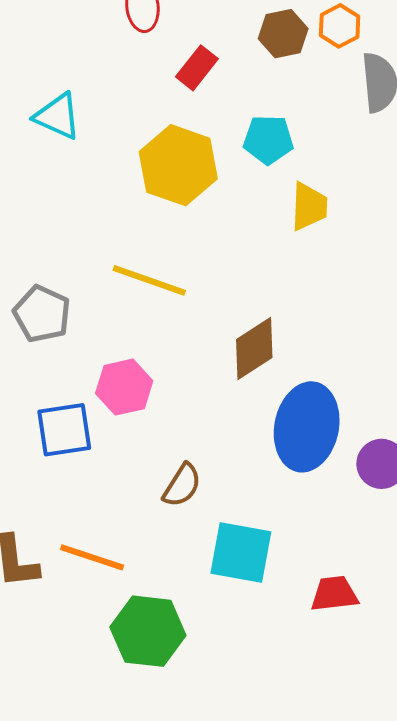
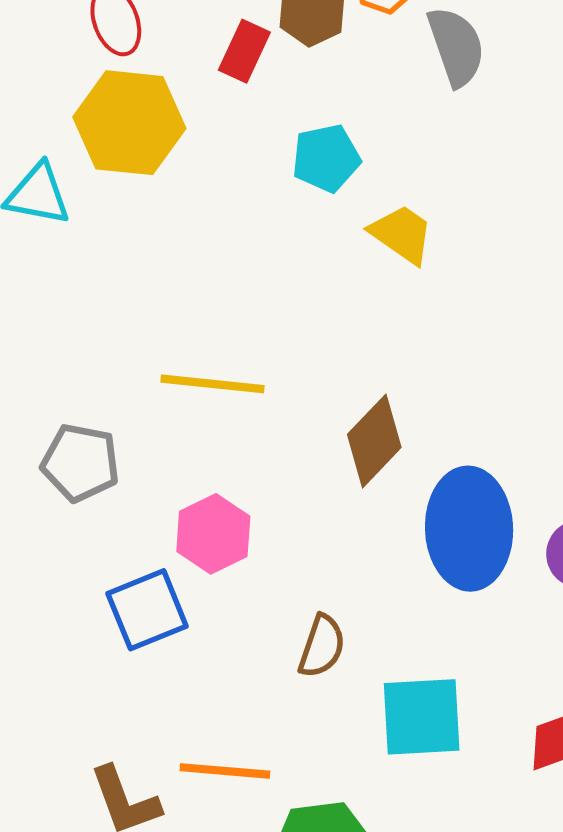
red rectangle: (197, 68) -> (244, 51), moved
yellow hexagon: (178, 165) -> (129, 123), moved
yellow trapezoid: (309, 206) -> (402, 234), turned -44

